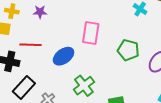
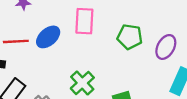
blue ellipse: (64, 56) -> (48, 37), moved

